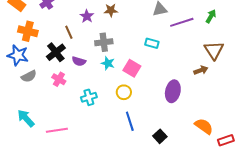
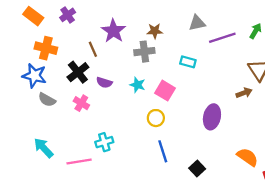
brown star: (111, 10) -> (155, 31), moved
purple star: (87, 16) -> (113, 31), size x1.5
gray cross: (104, 42) -> (144, 52), moved
gray semicircle: (29, 76) -> (47, 100), turned 56
cyan cross: (89, 97) -> (104, 142), moved

